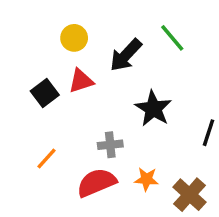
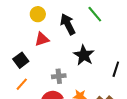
black arrow: (126, 55) -> (68, 24), turned 110
black square: (45, 93) -> (21, 60), moved

